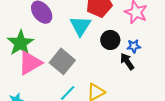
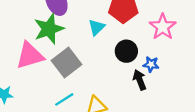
cyan triangle: (80, 26) -> (97, 27), size x0.7
green star: (21, 43) -> (49, 29), moved

